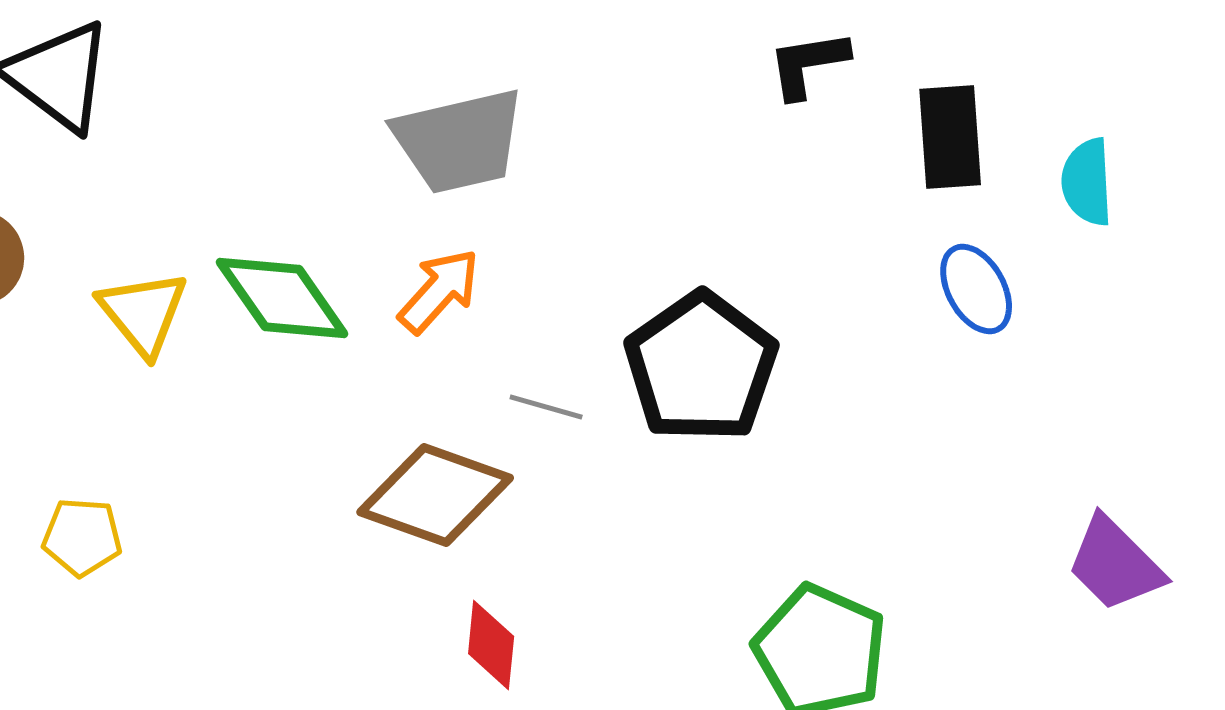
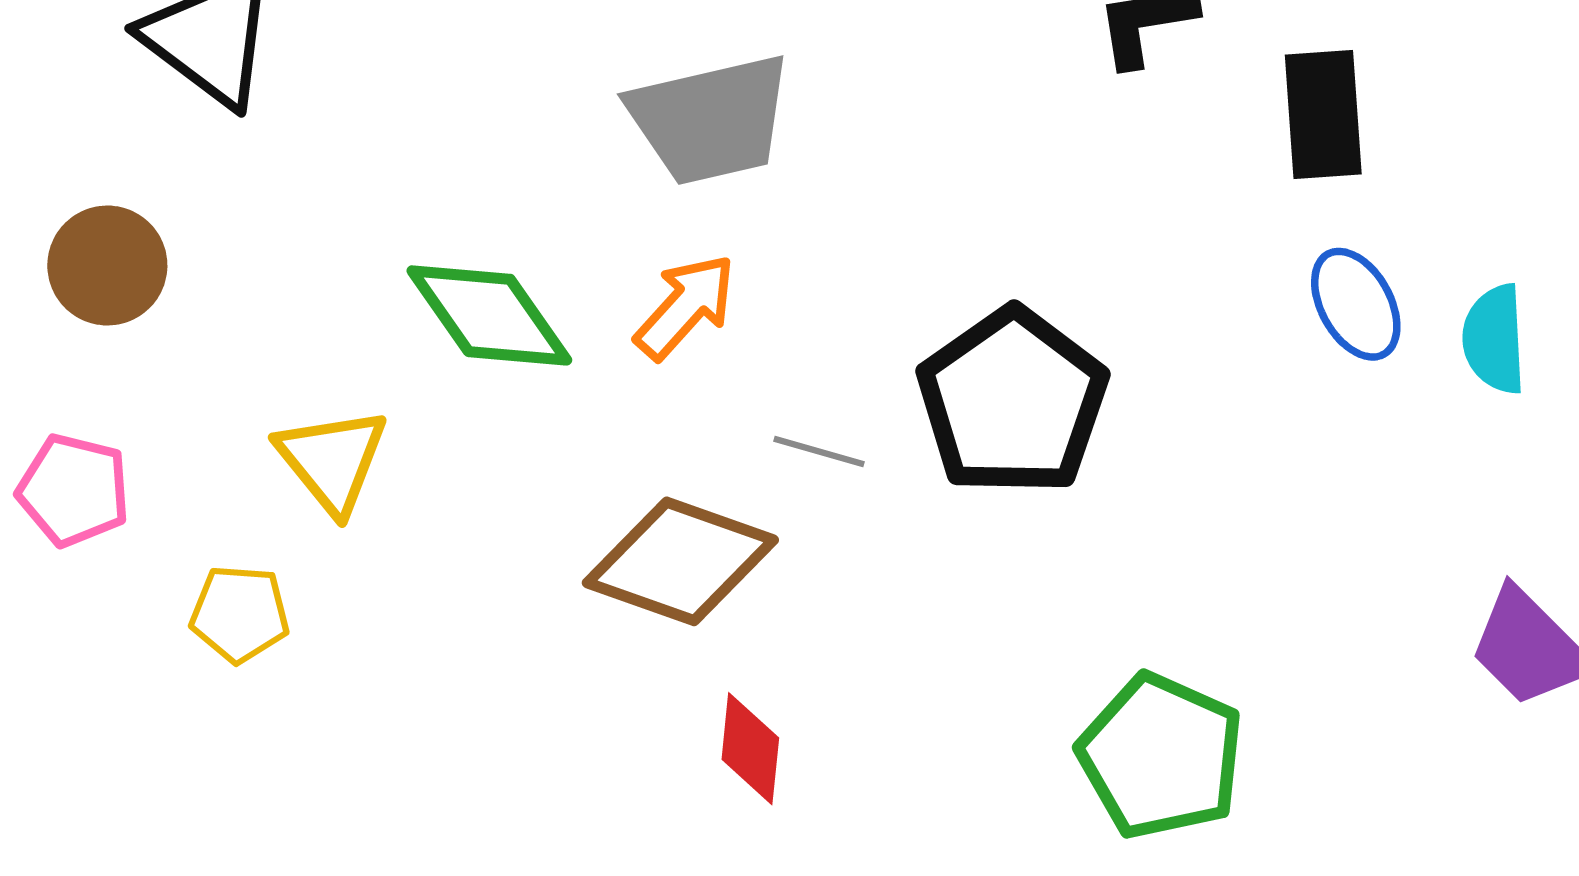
cyan semicircle: (1087, 182) -> (1494, 339), moved
yellow triangle: (143, 313) -> (332, 460), moved

